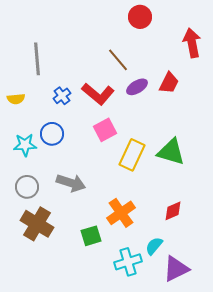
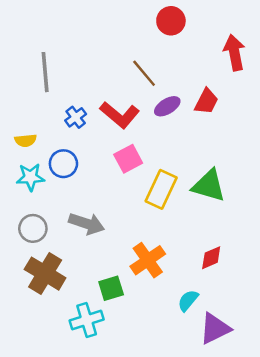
yellow semicircle: (16, 99) -> (26, 140), moved
cyan cross: (128, 262) -> (87, 320), moved

